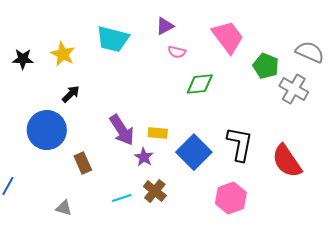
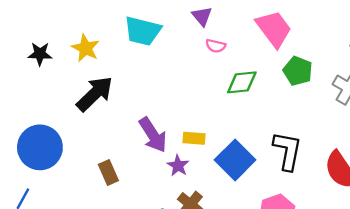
purple triangle: (165, 26) -> (202, 16), turned -42
green pentagon: (266, 66) -> (298, 71), moved
black arrow: (71, 94) -> (95, 94), size x1.8
blue circle: (47, 130) -> (40, 147), moved

